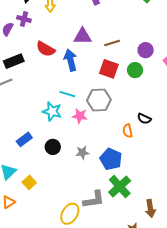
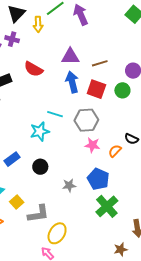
blue arrow: (70, 60) -> (72, 82), moved
cyan star: (52, 111) -> (40, 131), turned -30
pink star: (80, 116) -> (92, 145), moved
orange semicircle: (128, 131) -> (115, 151), turned 56
gray star: (82, 153) -> (69, 185), moved
gray L-shape: (94, 199) -> (38, 214), moved

